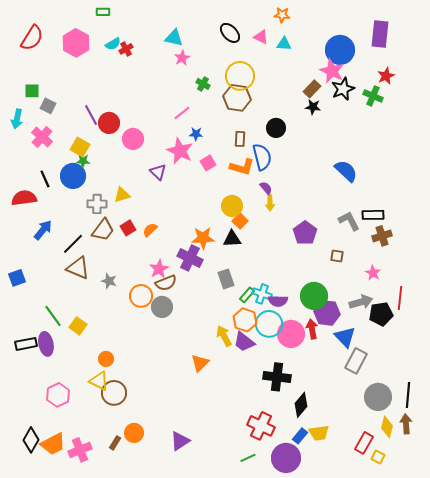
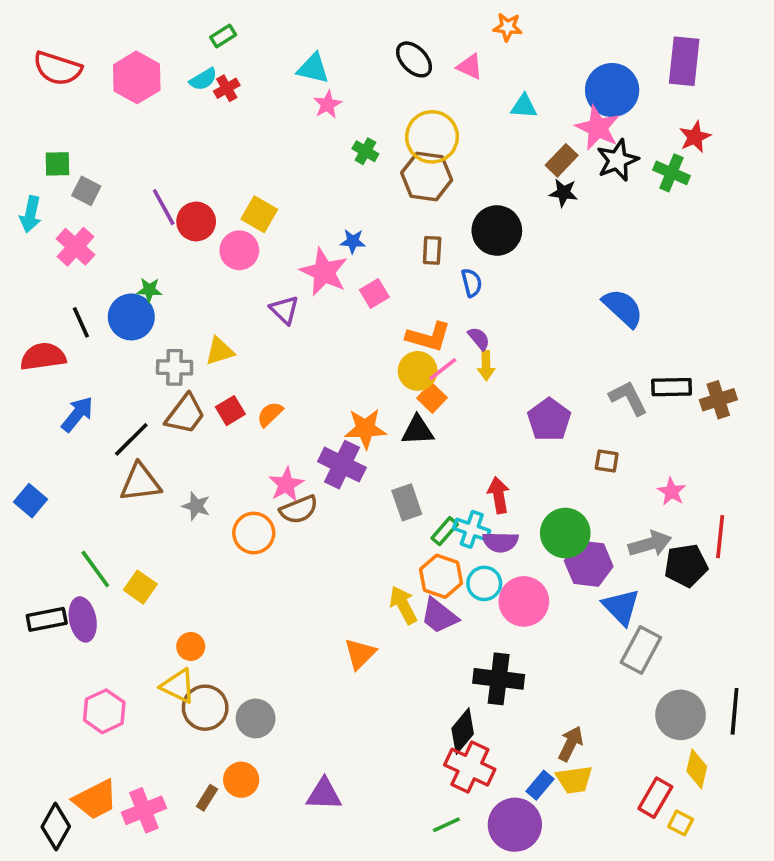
green rectangle: (103, 12) -> (223, 36), moved, turned -32
red semicircle: (32, 38) -> (57, 68), turned 76
cyan triangle: (284, 44) -> (524, 106), moved
pink line: (182, 113) -> (443, 369), moved
black circle: (276, 128) -> (497, 230), size x1.4
yellow square: (80, 147) -> (259, 214), moved
blue semicircle: (262, 157) -> (472, 283), size x0.6
orange L-shape: (242, 167) -> (428, 337), moved
brown cross: (382, 236) -> (718, 400), moved
brown triangle: (78, 268) -> (140, 483), turned -30
blue square: (17, 278) -> (30, 501), turned -30
gray circle: (162, 307) -> (256, 718), moved
cyan circle: (269, 324) -> (484, 583), size x0.7
red arrow: (312, 329) -> (499, 495), moved
black diamond: (301, 405) -> (463, 731), moved
brown arrow: (406, 424) -> (571, 744), moved, turned 30
black diamond: (31, 440) -> (56, 827), moved
purple triangle: (180, 441) -> (324, 794), turned 35

